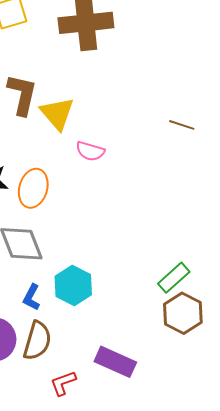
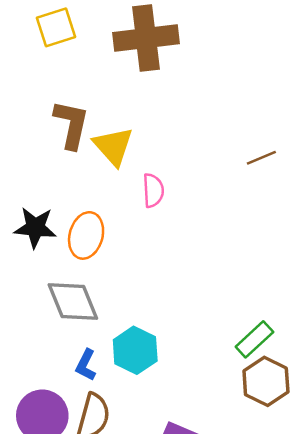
brown line: (182, 125) -> (261, 158), turned -40
pink semicircle: (90, 151) -> (153, 190), turned -108

